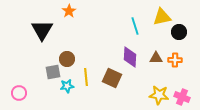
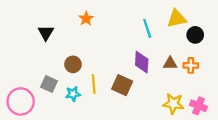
orange star: (69, 11) -> (86, 19), moved
black triangle: (42, 30) -> (46, 33), size x0.7
gray square: (53, 72) -> (49, 84), moved, turned 35
pink circle: (19, 93) -> (21, 101), size x1.6

